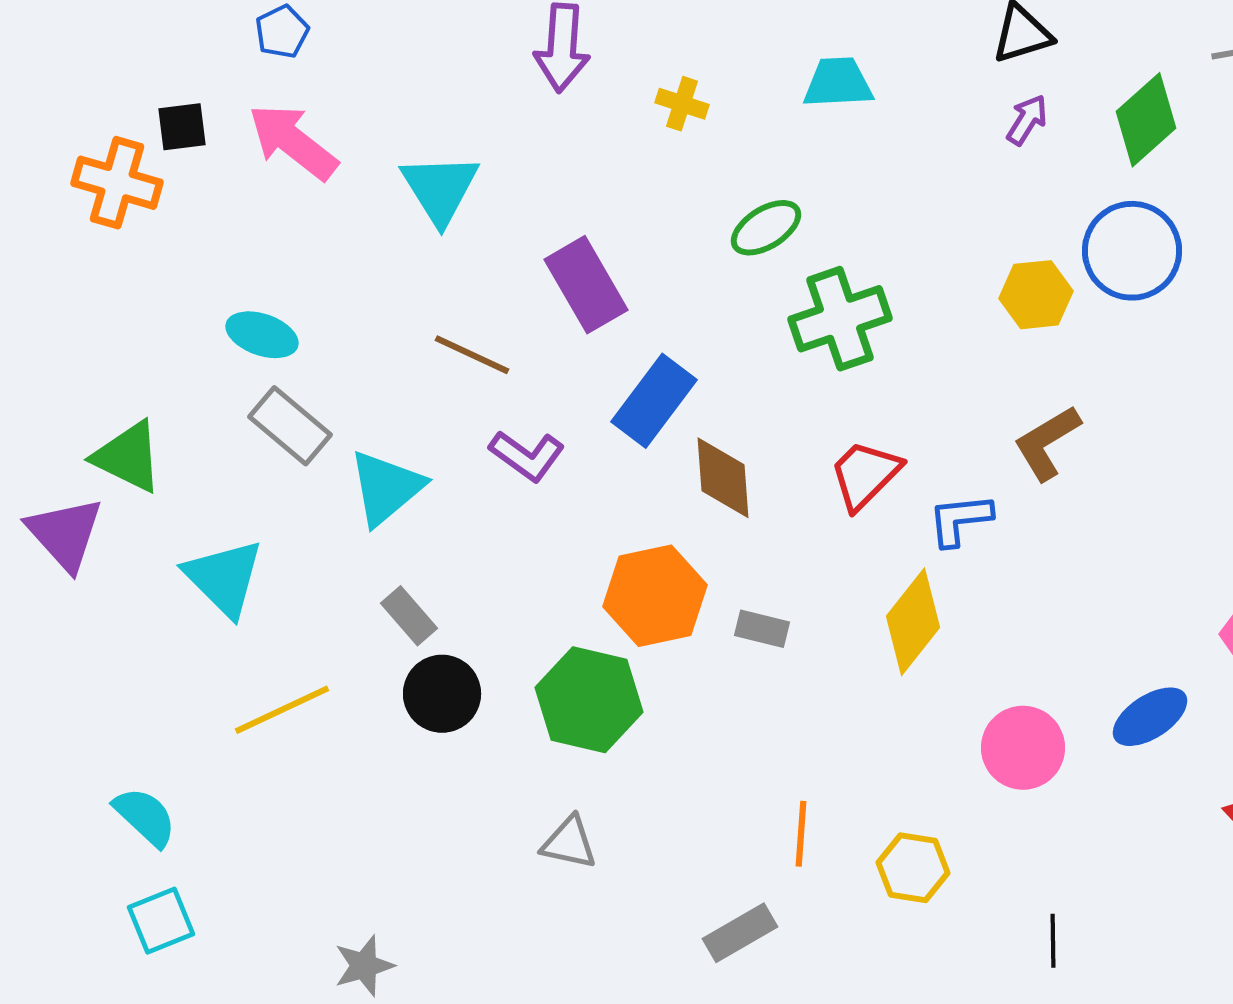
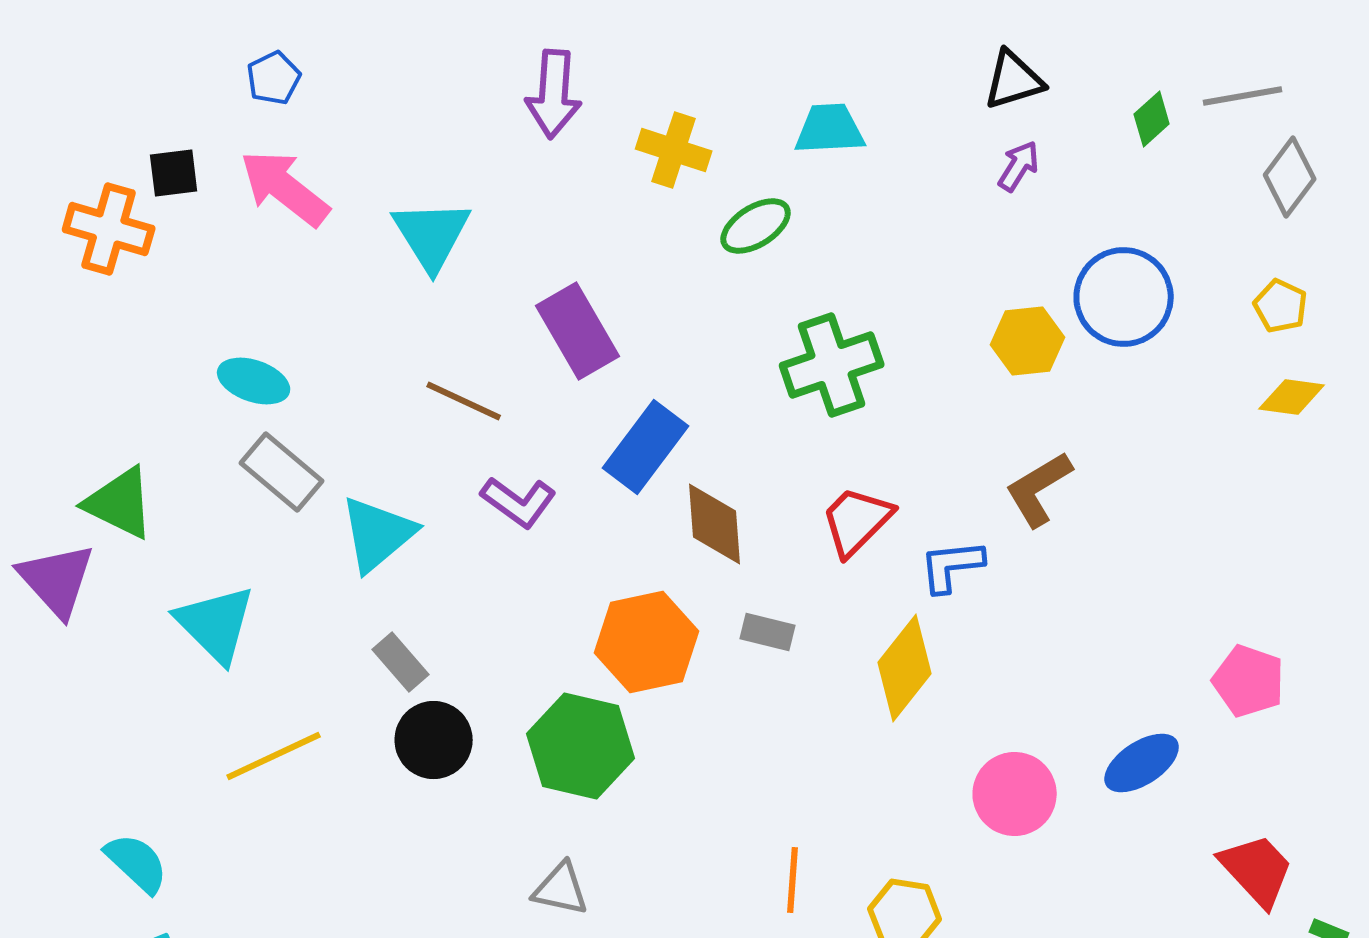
yellow cross: (682, 104) -> (674, 150), size x1.4
green diamond: (1146, 120) -> (1152, 119), moved, size x0.6
green ellipse: (766, 228) -> (756, 226), moved
gray rectangle: (762, 629) -> (768, 632), moved

